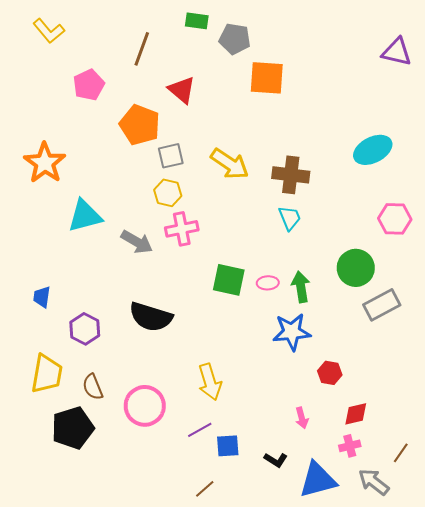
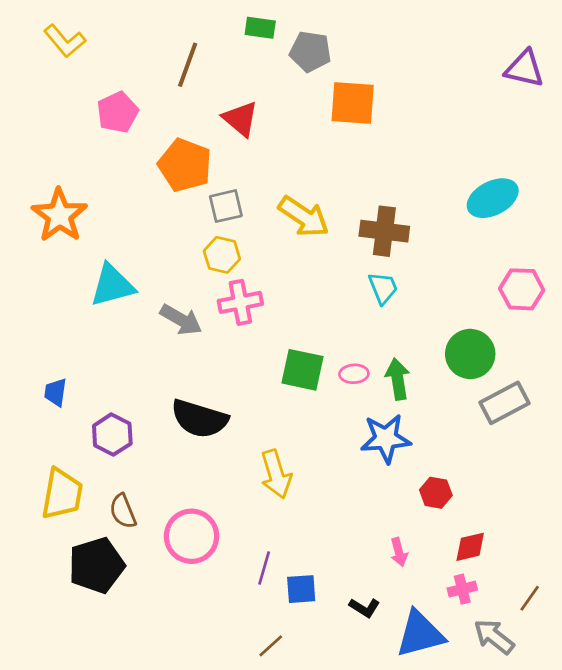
yellow arrow: (210, 382) -> (276, 474), moved
purple line: (200, 430) -> (264, 568), turned -45

